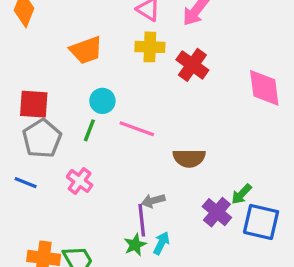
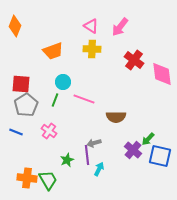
red cross: (192, 65) -> (134, 60), moved
green star: (135, 245) -> (67, 160), moved

